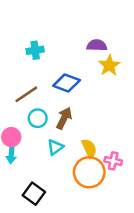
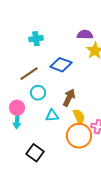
brown arrow: (64, 118) -> (69, 98), moved
cyan triangle: (55, 147) -> (52, 116), turned 32

